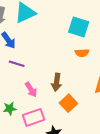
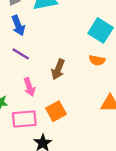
brown arrow: (57, 82) -> (58, 69), moved
orange square: (68, 103) -> (56, 111), moved

